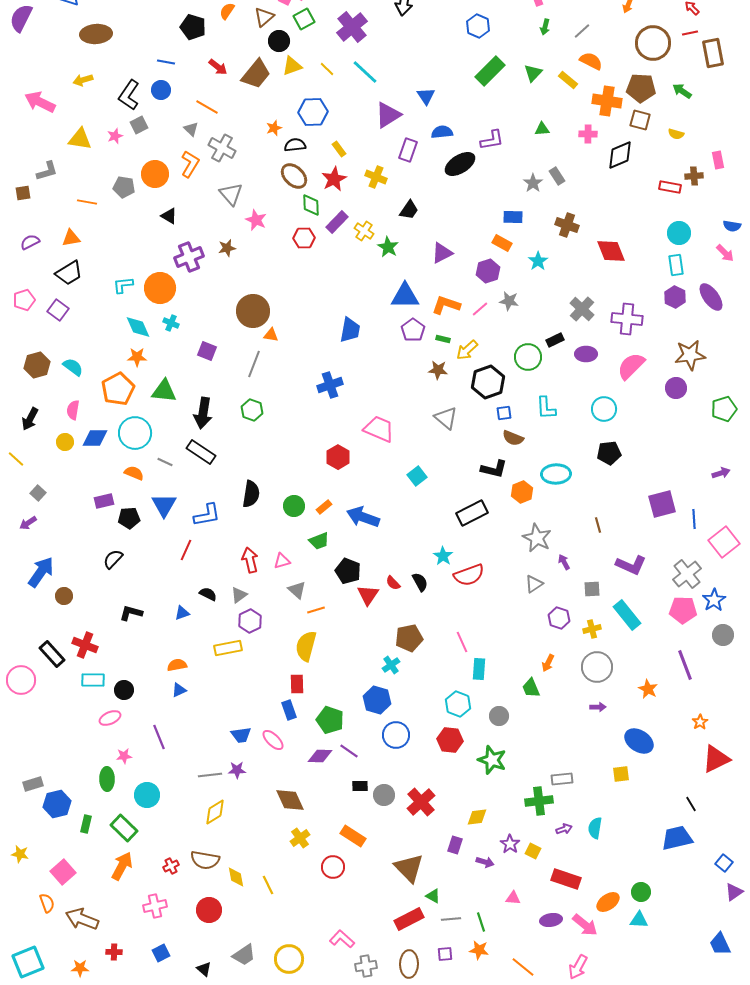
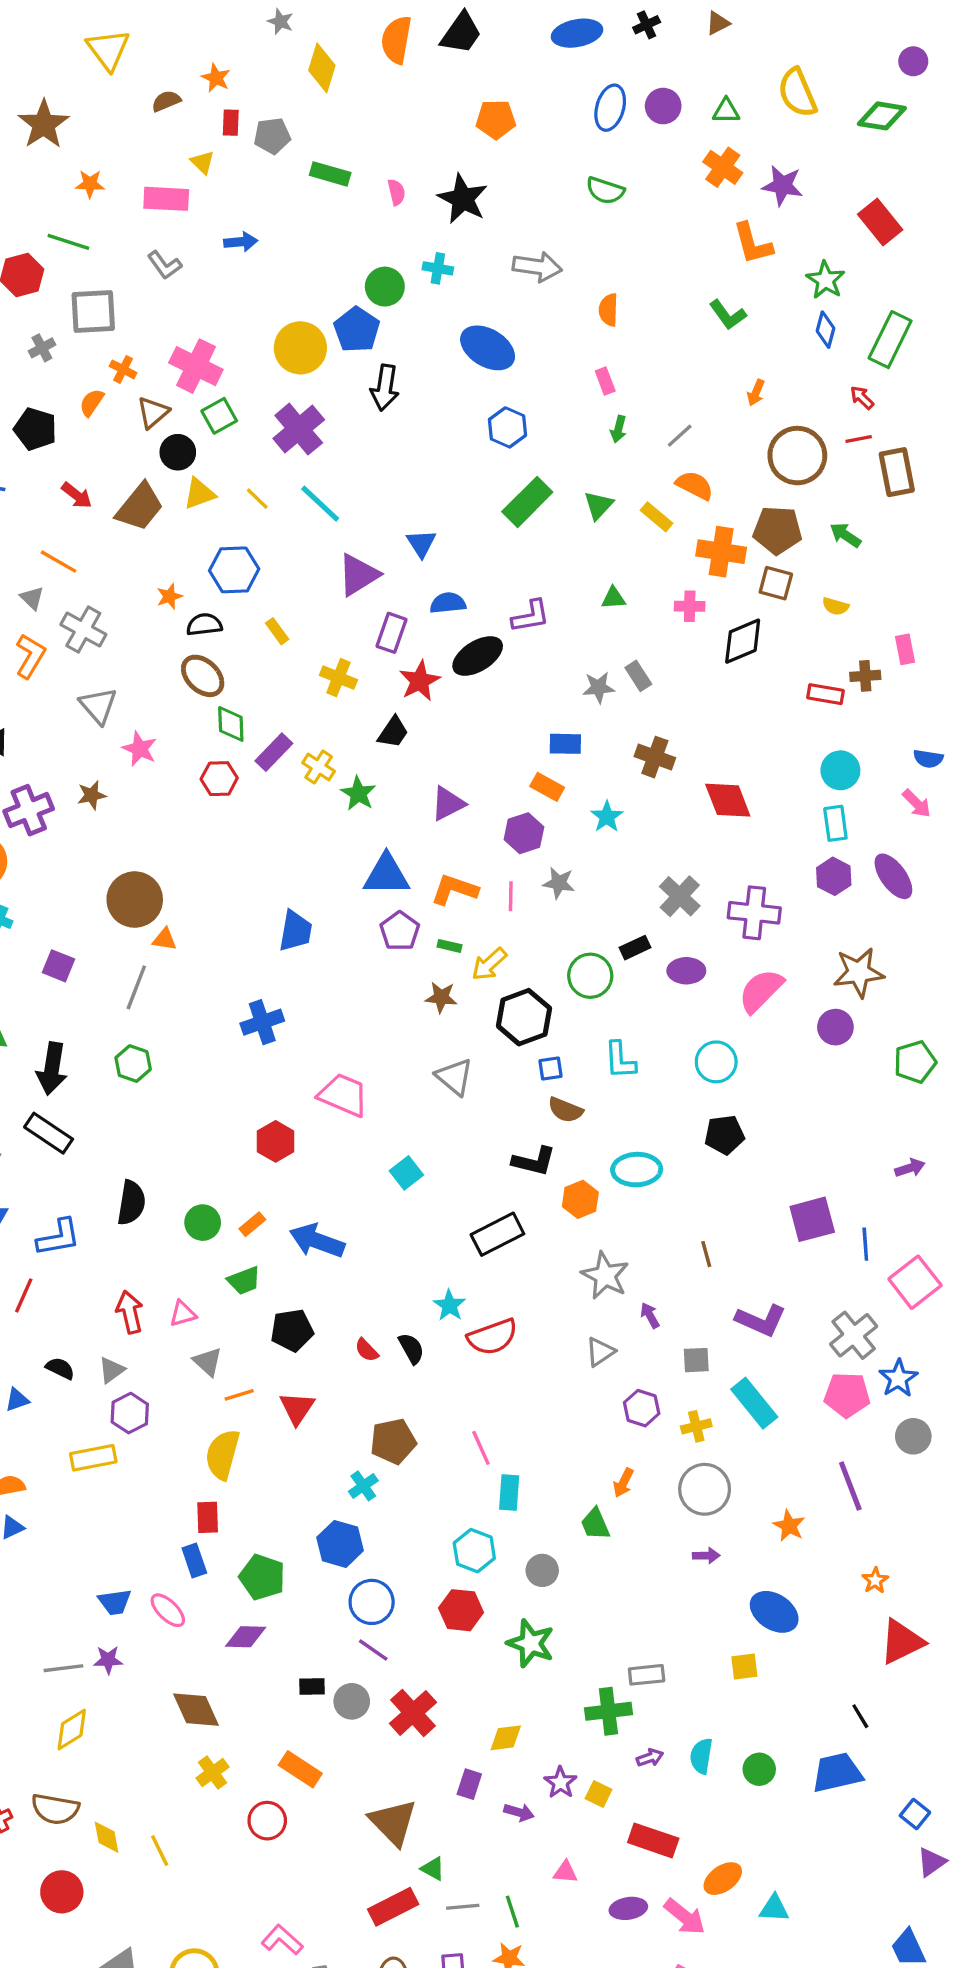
red star: (334, 179) -> (420, 681), moved
gray star: (533, 183) -> (599, 687), turned 30
pink line: (480, 309) -> (511, 896), turned -48
black pentagon: (348, 571) -> (292, 1330), turned -30
red triangle: (368, 595) -> (297, 1408), moved
purple line: (349, 751) -> (373, 1650), moved
green circle: (641, 892) -> (759, 1769), moved

